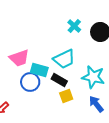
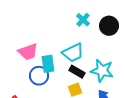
cyan rectangle: (39, 70) -> (48, 64), turned 66
black rectangle: (59, 80) -> (77, 72), moved

